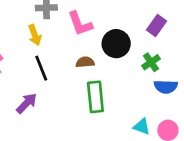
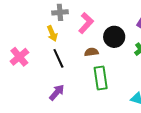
pink L-shape: (80, 24) -> (86, 23), turned -115
purple arrow: (27, 103) -> (57, 92), moved

